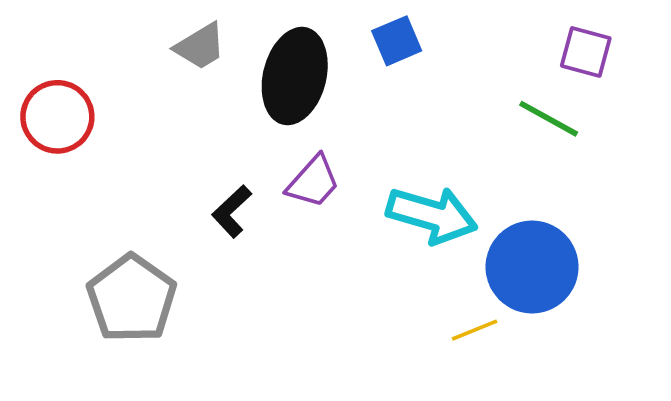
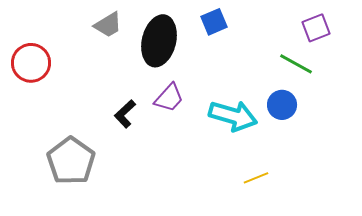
purple square: (586, 52) -> (316, 28), turned -36
blue circle: (532, 267) -> (282, 105), moved, size x0.6

